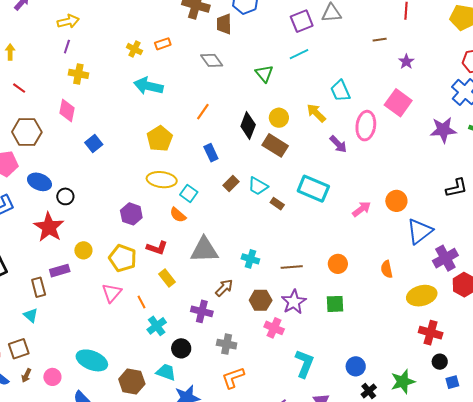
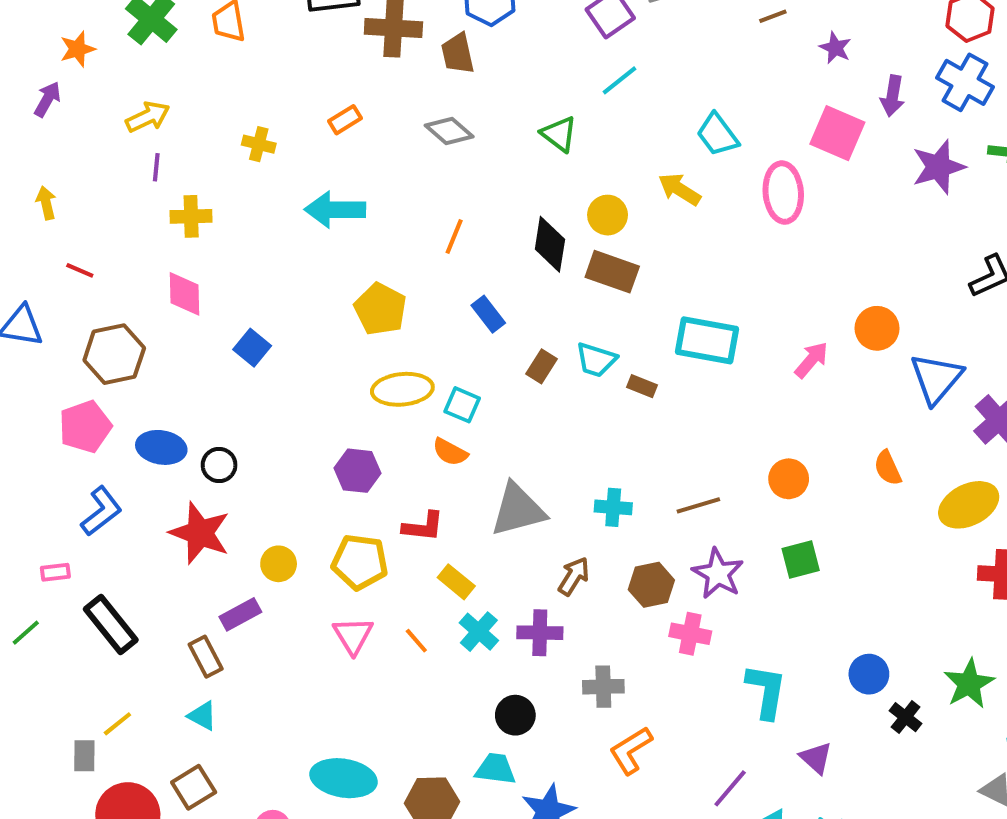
yellow cross: (134, 49) -> (259, 144), moved
purple arrow: (338, 144) -> (892, 96), moved, turned 66
cyan cross: (157, 326) -> (479, 632), moved

